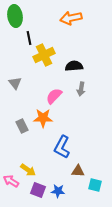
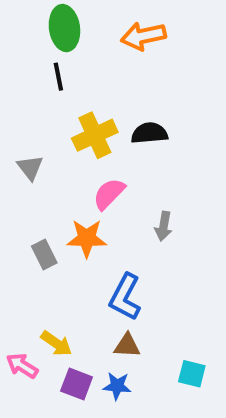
green ellipse: (15, 16) -> (64, 28), moved
yellow cross: (44, 55) -> (95, 135), moved
gray arrow: (81, 89) -> (164, 226), moved
brown triangle: (78, 171) -> (127, 345), moved

